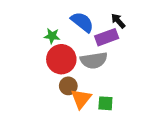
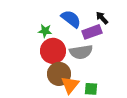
brown circle: (68, 86) -> (59, 74), size x1.5

